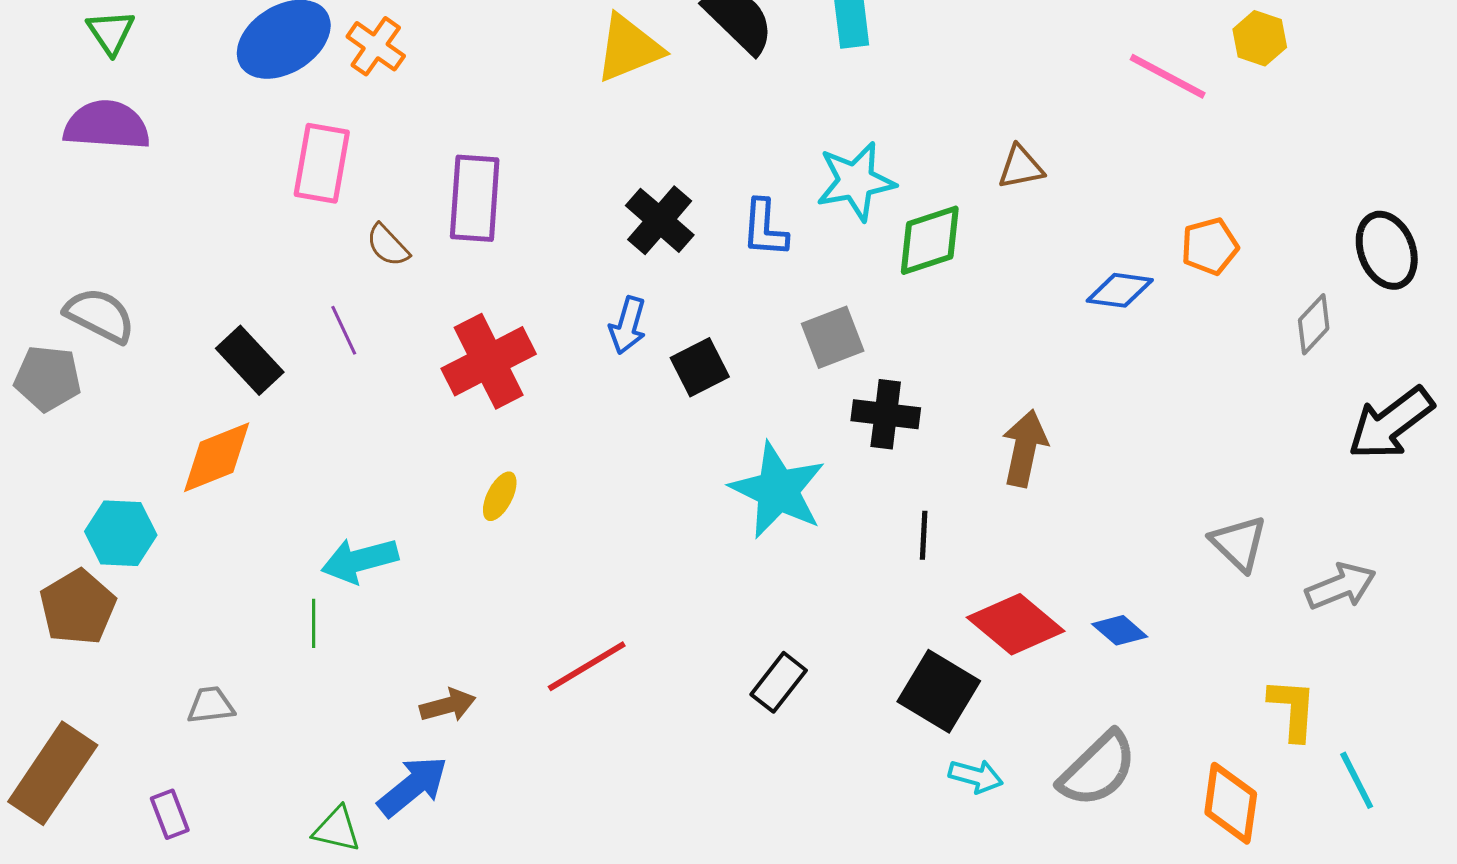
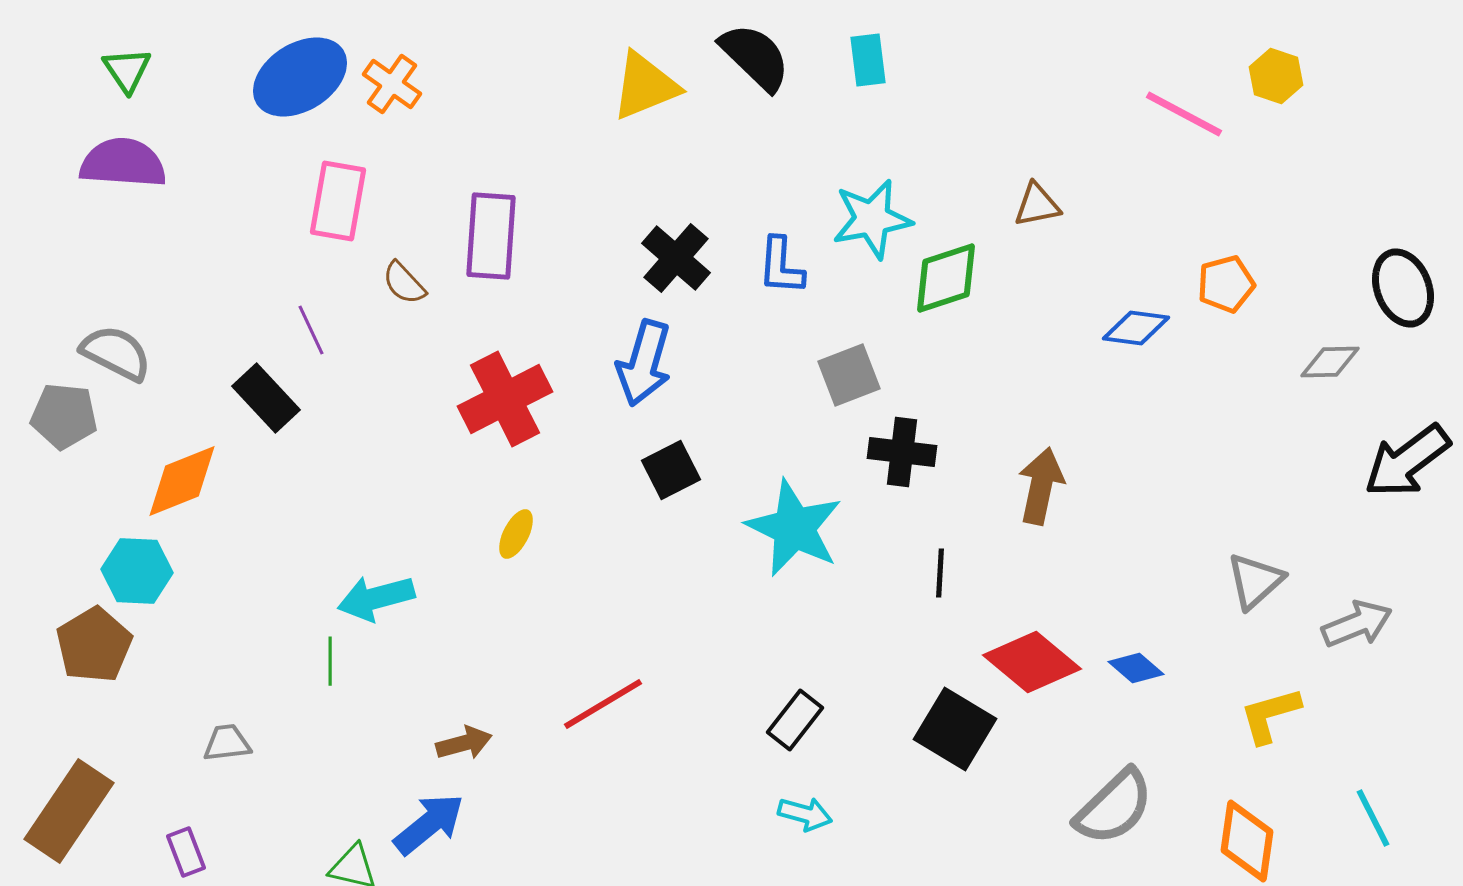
gray diamond: (1314, 324) -> (1330, 362), turned 46
blue arrow: (628, 325) -> (644, 363), size x1.5
purple line: (344, 330) -> (311, 330), moved
black square: (700, 367) -> (671, 470), moved
orange diamond: (217, 457) -> (182, 481), moved
gray triangle: (1239, 543) -> (1255, 581), turned 34
yellow L-shape: (1293, 709) -> (1270, 715), moved, turned -110
cyan arrow: (976, 776) -> (805, 814), moved

